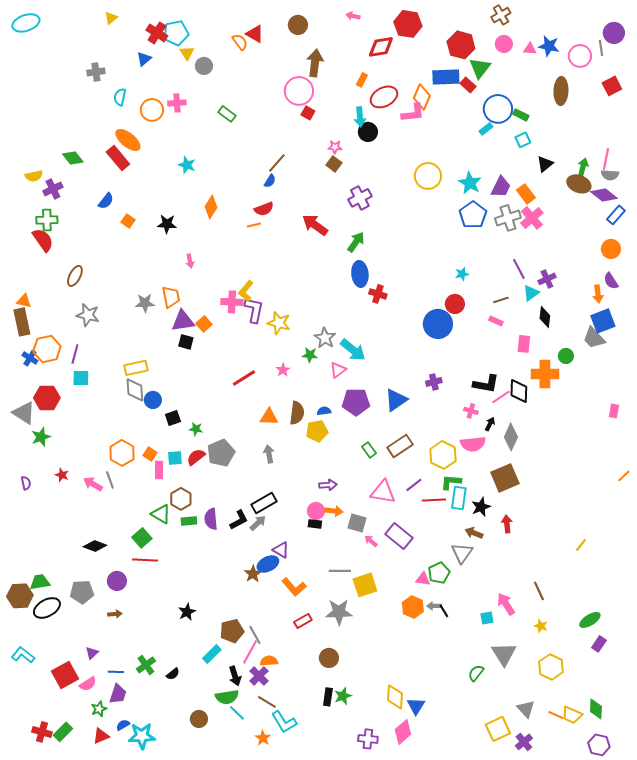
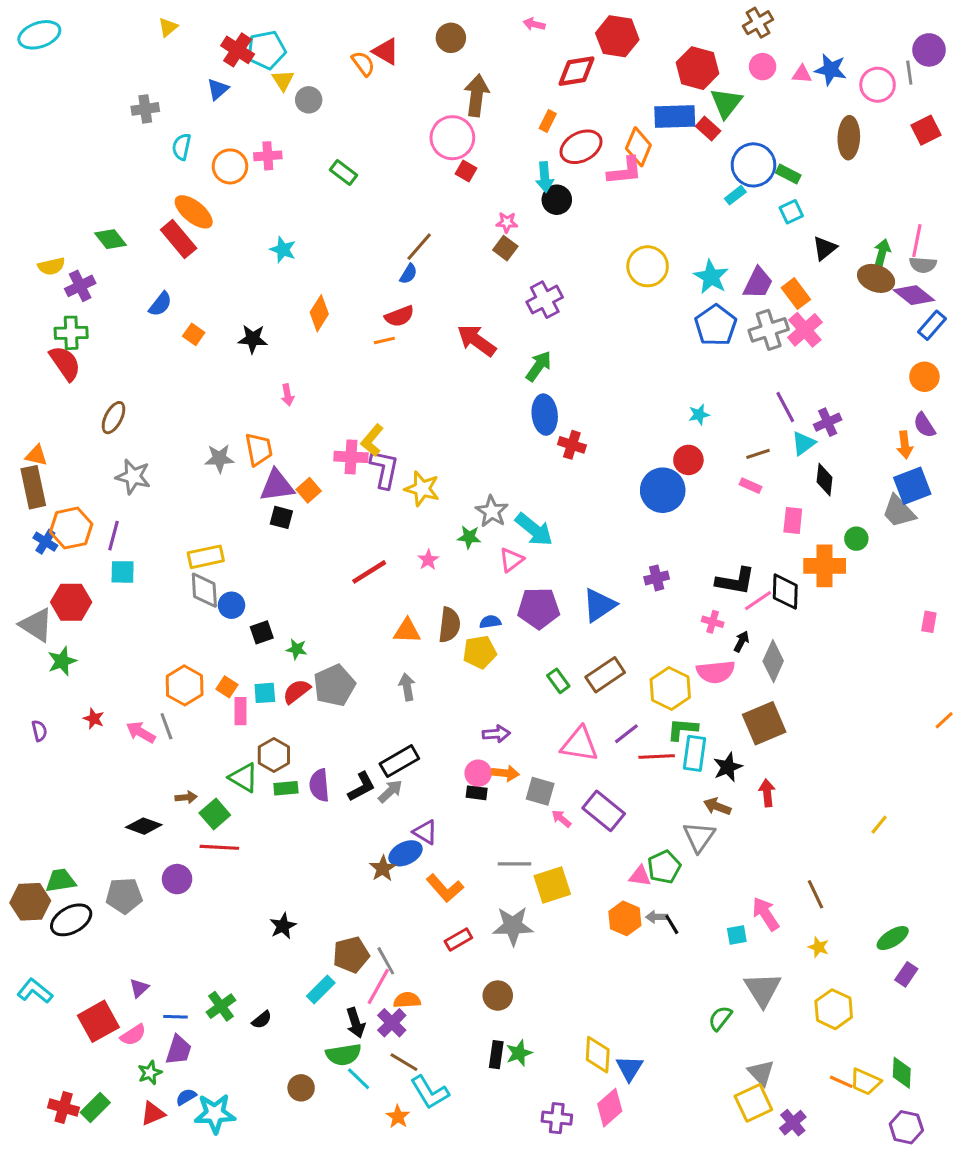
brown arrow: (115, 614) -> (186, 797), moved
gray triangle: (526, 709) -> (761, 1073), moved

